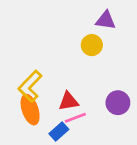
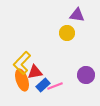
red triangle: (68, 101) -> (35, 72), moved
blue rectangle: (59, 131) -> (43, 85), moved

